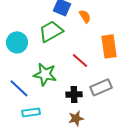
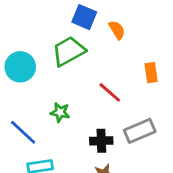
orange rectangle: (109, 46) -> (151, 73), size x0.6
green star: (45, 74) -> (60, 112), size x0.6

